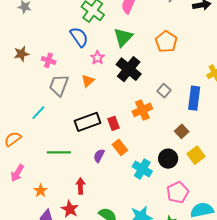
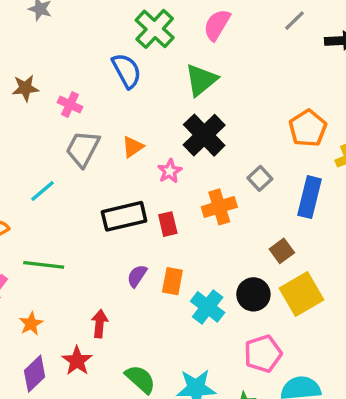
orange pentagon: (166, 42) -> (308, 128), moved
pink star: (97, 58) -> (170, 171), moved
orange rectangle: (120, 147) -> (172, 281), moved, turned 42
green line: (59, 152) -> (44, 265), moved
yellow square: (196, 155) -> (302, 294), size x1.4

